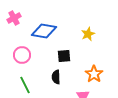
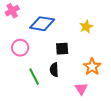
green line: (25, 85) -> (34, 77), moved

